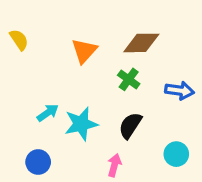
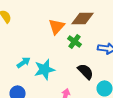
orange triangle: (84, 51) -> (56, 26), moved
black semicircle: (130, 125) -> (86, 71), moved, turned 102

